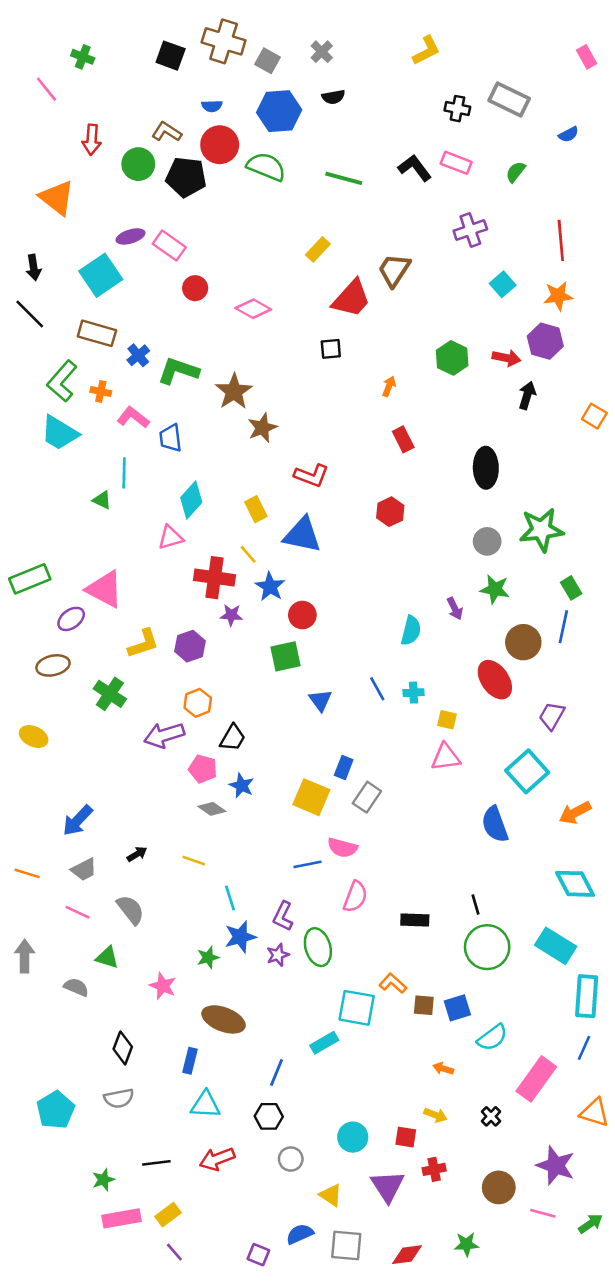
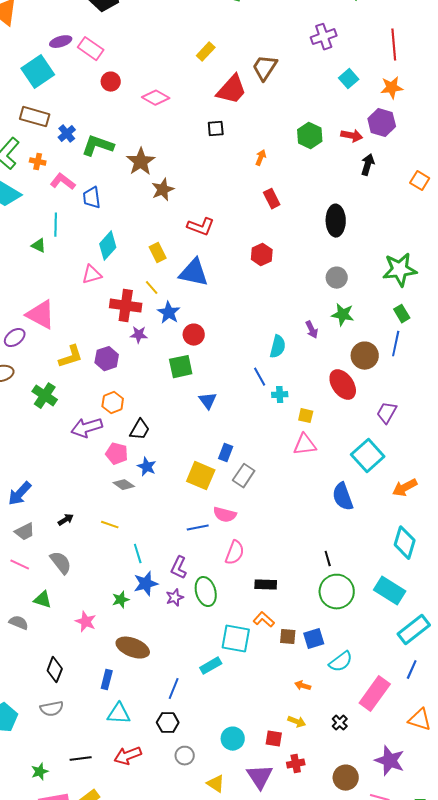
green star: (541, 530) -> (400, 270), moved
blue line: (377, 689) -> (260, 377), moved
cyan diamond: (575, 884) -> (405, 543), turned 44
black rectangle: (415, 920) -> (266, 585), moved
cyan rectangle: (587, 996) -> (414, 630), turned 48

